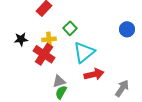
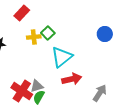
yellow cross: (49, 39) -> (34, 37), moved
red cross: (44, 54) -> (22, 91), moved

